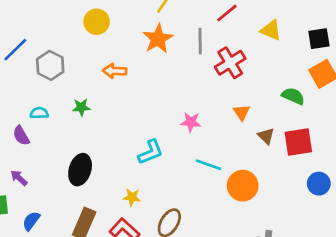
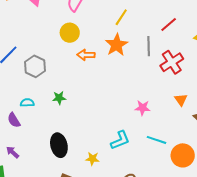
orange arrow: (115, 71) -> (86, 55), moved
cyan L-shape: (150, 152) -> (120, 140), moved
black ellipse: (80, 170) -> (59, 145), turned -30
yellow star: (132, 197) -> (92, 159), moved

